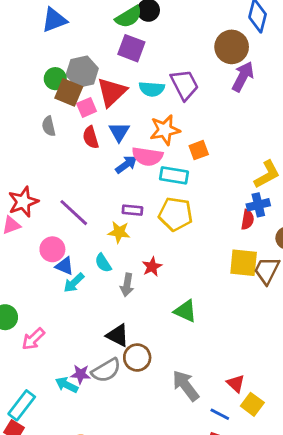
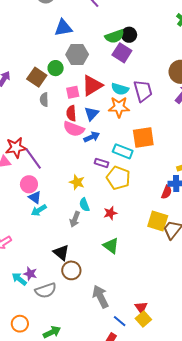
purple square: (131, 48) -> (122, 53), moved
gray hexagon: (82, 72) -> (77, 54), moved
brown square: (69, 92) -> (37, 77), moved
orange star: (165, 130) -> (119, 107), moved
orange square: (199, 150) -> (143, 137), size x1.6
pink semicircle: (147, 156) -> (74, 129), moved
purple rectangle: (132, 210) -> (102, 163), moved
purple line: (74, 213) -> (33, 159), moved
cyan semicircle: (103, 263) -> (84, 205), moved
red star: (152, 267) -> (110, 213), moved
gray semicircle: (106, 370) -> (46, 290), moved
red triangle: (236, 383) -> (141, 307), moved

